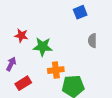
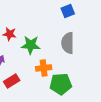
gray semicircle: (92, 41) -> (68, 43), moved, size x1.5

